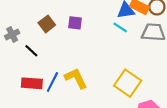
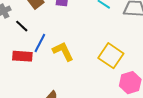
blue line: (52, 82) -> (40, 43), moved

